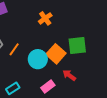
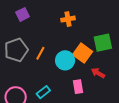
orange cross: (45, 18) -> (68, 19), turned 32
pink rectangle: (48, 87) -> (78, 87), turned -56

